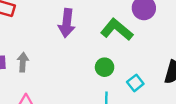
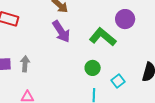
purple arrow: (67, 23) -> (61, 32), turned -40

